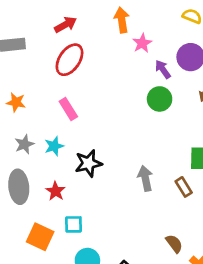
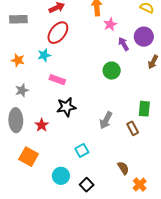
green circle: (160, 99) -> (112, 71), moved
pink rectangle: (68, 109) -> (57, 80), moved, turned -42
cyan star: (54, 146) -> (44, 55), moved
gray arrow: (145, 178) -> (106, 120), turned -144
cyan square: (74, 224) -> (82, 151), moved, turned -32

